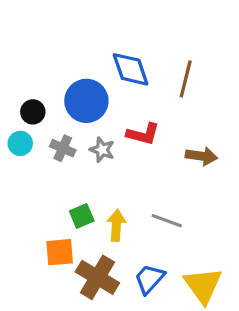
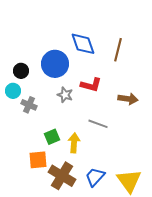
gray cross: (63, 148) -> (29, 105), moved
gray line: (167, 221) -> (98, 124), moved

